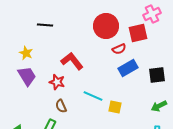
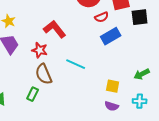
black square: (157, 75) -> (140, 17), moved
brown semicircle: (61, 106) -> (44, 74), size x1.5
yellow square: (115, 107) -> (113, 86), moved

